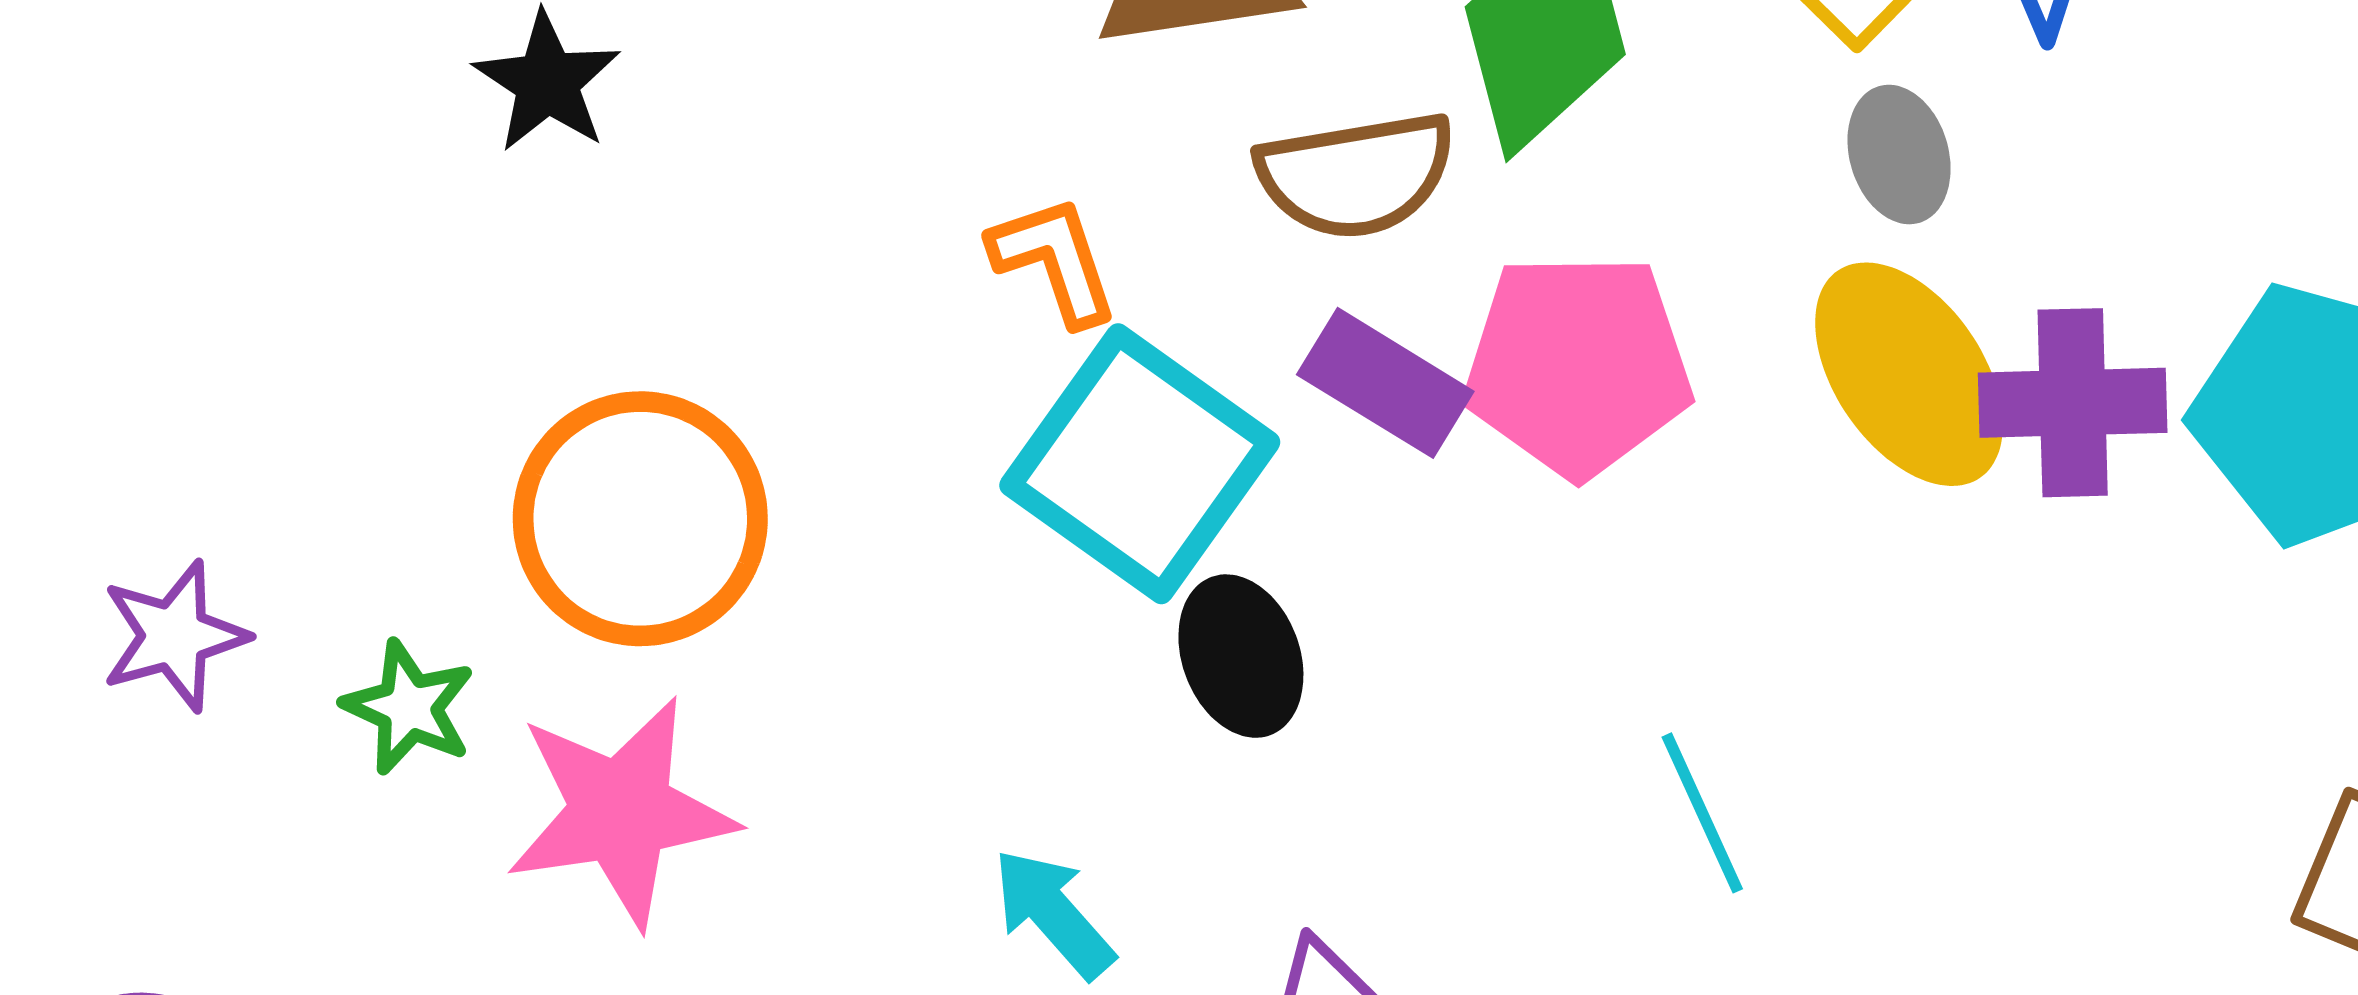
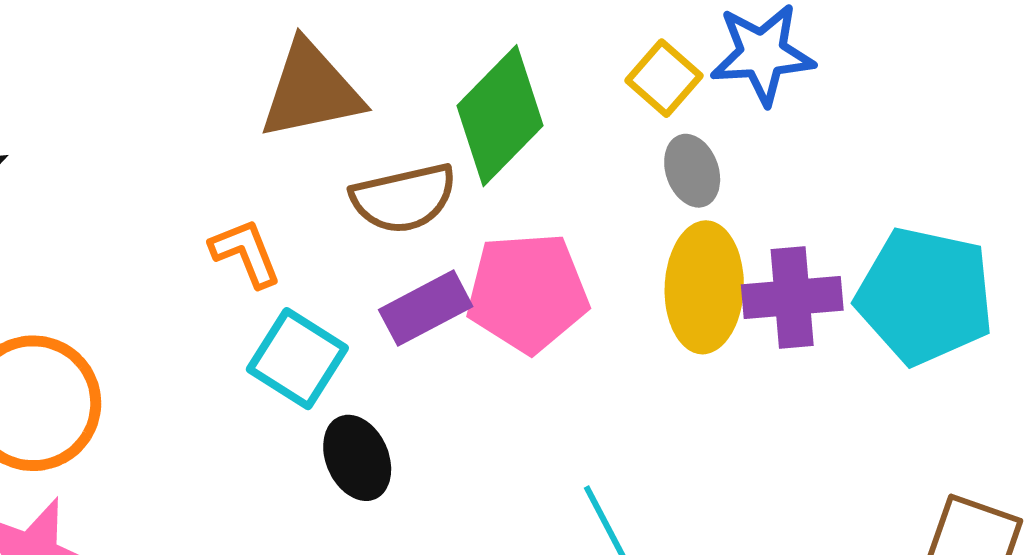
yellow ellipse: (1909, 374) -> (704, 287), turned 40
purple rectangle: (1385, 383) -> (426, 308), turned -56
cyan square: (1140, 464) -> (297, 359), size x0.7

